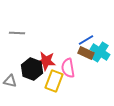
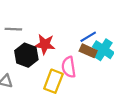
red star: (46, 61) -> (45, 44), moved
black hexagon: (32, 69) -> (26, 55), moved

